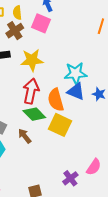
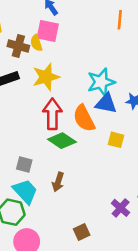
yellow semicircle: (17, 13) -> (36, 43), moved
brown cross: (15, 31) -> (18, 46), turned -30
yellow square: (60, 125) -> (116, 140), moved, size x0.6
brown arrow: (25, 136) -> (58, 182), moved, turned -112

